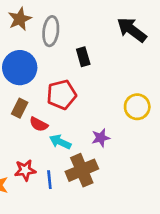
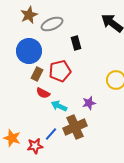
gray ellipse: (51, 31) -> (52, 24), turned 60
brown rectangle: (20, 108) -> (37, 74), moved
red star: (25, 170) -> (35, 146), moved
blue line: (49, 180) -> (51, 134), turned 48

